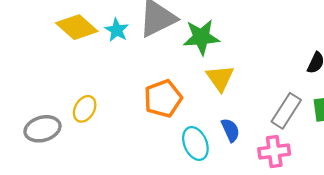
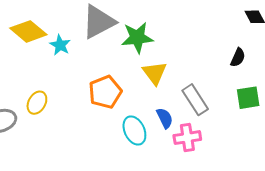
cyan star: (117, 30) -> (60, 45), moved
gray rectangle: (286, 111) -> (195, 100), moved, turned -64
pink cross: (274, 152) -> (187, 138), moved

